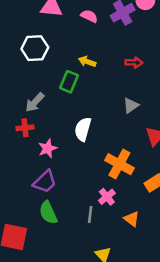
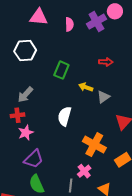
pink semicircle: (89, 16) -> (69, 24), turned 64
yellow arrow: (87, 62) -> (86, 87), moved
green rectangle: (69, 82) -> (61, 70), moved
pink star: (47, 148) -> (26, 133), moved

